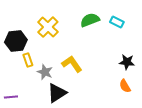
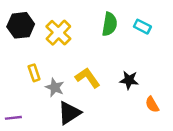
green semicircle: (90, 20) -> (110, 24), turned 120
black hexagon: (16, 41) -> (21, 25), moved
black star: (127, 62) -> (129, 80), moved

